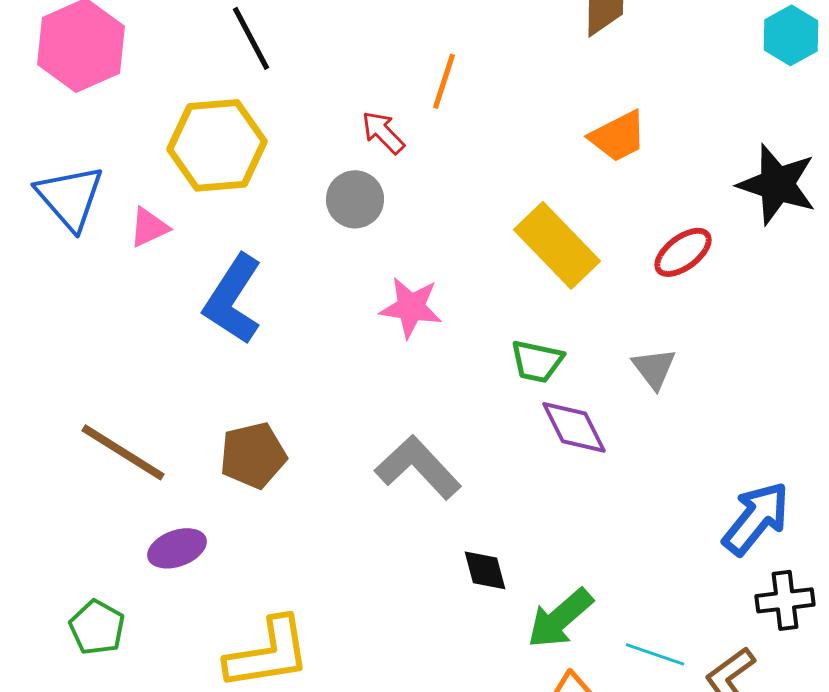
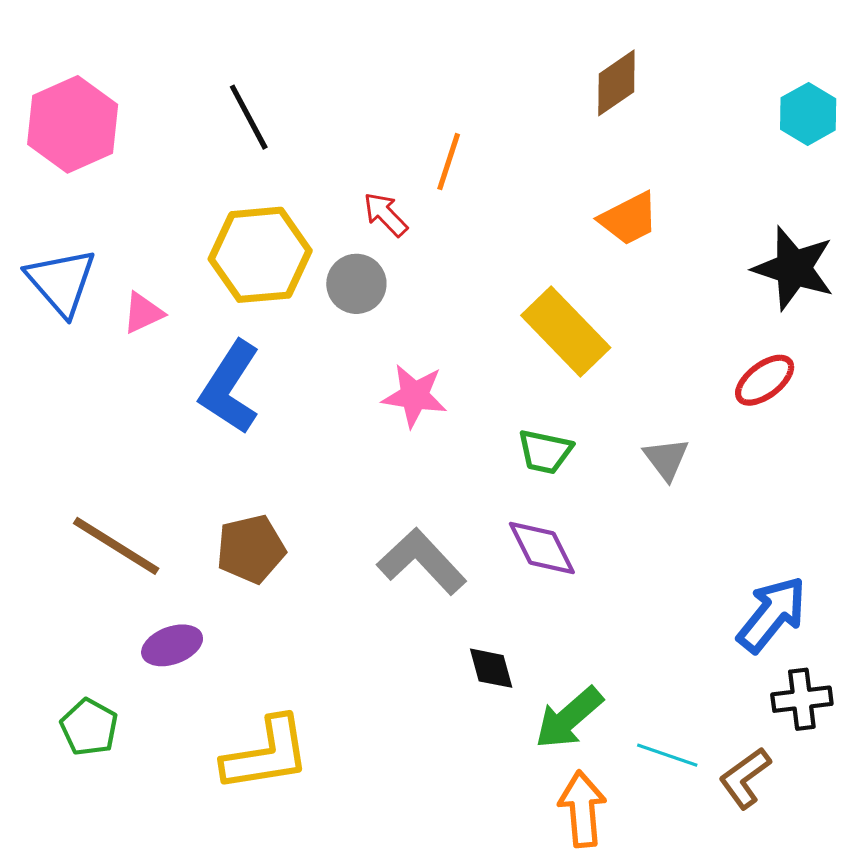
yellow hexagon: (217, 145) -> (260, 255), moved
red ellipse: (683, 252) -> (765, 380), moved
purple diamond: (574, 427) -> (542, 548), moved

